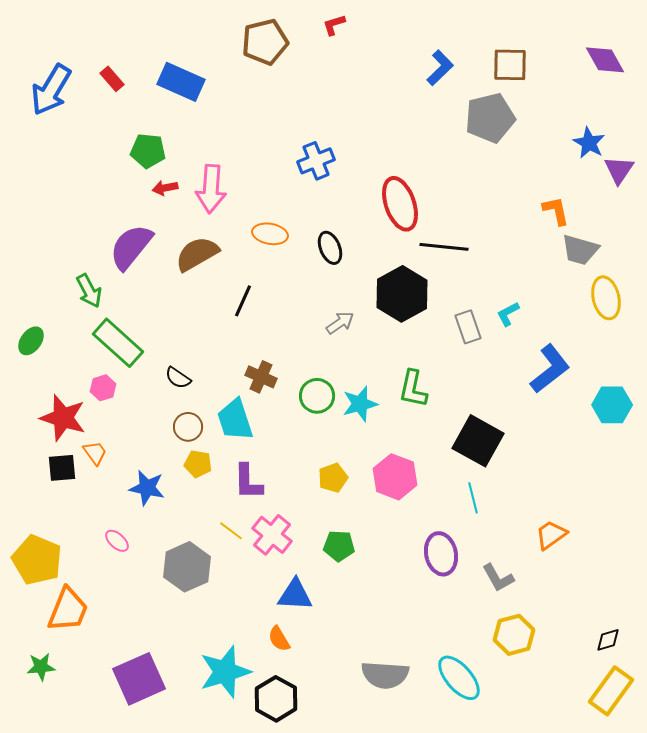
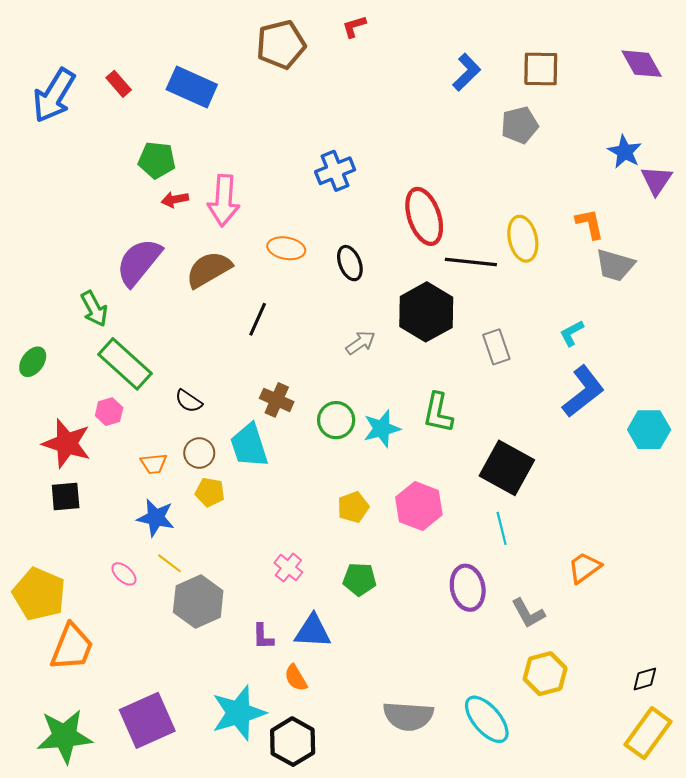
gray pentagon: (490, 118) -> (520, 125), size x0.7
yellow ellipse: (606, 298) -> (523, 239), moved
cyan L-shape: (508, 314) -> (572, 333), moved
orange trapezoid: (95, 453) -> (154, 464), moved, turned 120
purple L-shape: (248, 482) -> (263, 637), moved, size x0.7
yellow line: (231, 531) -> (170, 563), moved
pink cross: (272, 535) -> (288, 568), size x0.7
green star: (41, 667) -> (65, 736), moved, size x1.8

